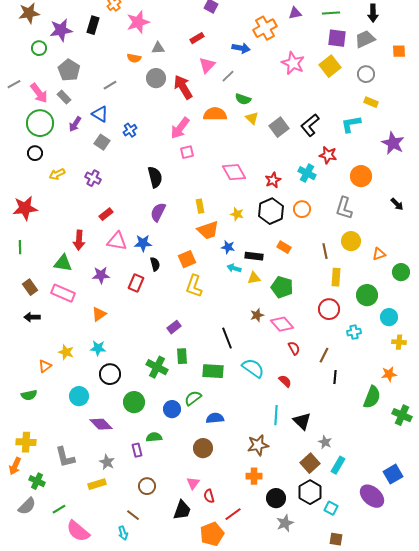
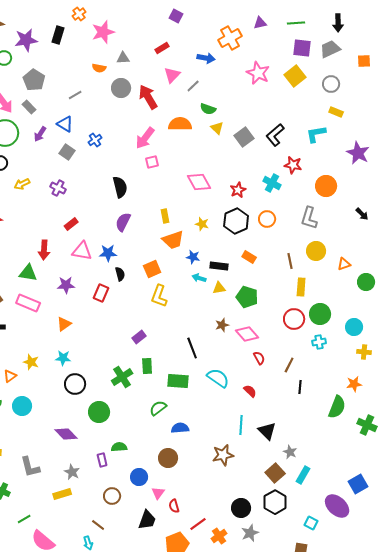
green circle: (367, 295) -> (320, 314), moved
green cross: (157, 367) -> (122, 377), turned 30
cyan circle: (79, 396) -> (22, 406), moved
blue circle: (172, 409) -> (139, 477), moved
orange cross: (254, 476) -> (219, 536), moved, turned -35
cyan square: (331, 508) -> (311, 523), moved

